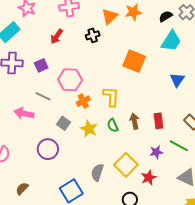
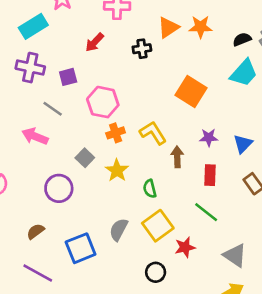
blue triangle: (177, 80) -> (243, 144), moved
gray line: (43, 96) -> (53, 109), moved
yellow L-shape: (111, 97) -> (153, 133), turned -45
brown arrow: (134, 121) -> (177, 157), moved
green semicircle: (113, 125) -> (150, 189), moved
green line: (179, 146) -> (206, 212), moved
purple star: (156, 152) -> (209, 137), moved
brown semicircle: (22, 189) -> (35, 231), moved

